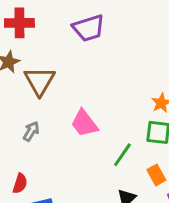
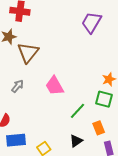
purple trapezoid: (89, 28) -> (91, 22), moved, turned 130

